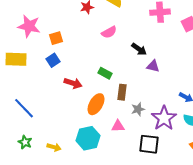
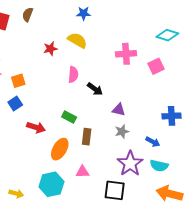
pink semicircle: (109, 32) -> (73, 75), turned -56
black arrow: (139, 49) -> (95, 89), moved
gray star: (138, 109) -> (122, 131), moved

